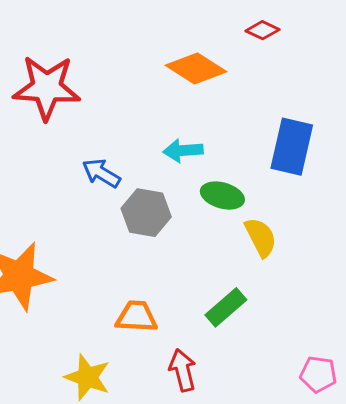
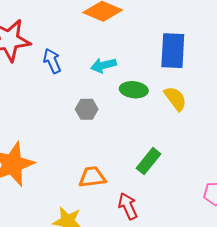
blue arrow: (101, 173) -> (52, 61), moved, turned 45
gray hexagon: (146, 213) -> (87, 109), size x0.7
yellow semicircle: (261, 237) -> (175, 99), moved

